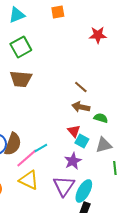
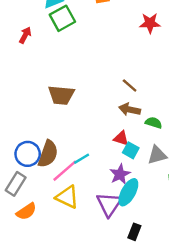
green square: (21, 47) -> (62, 18), moved
brown trapezoid: (21, 79) -> (61, 95), moved
red triangle: (74, 131) -> (121, 138), turned -32
cyan ellipse: (84, 191) -> (128, 192), moved

